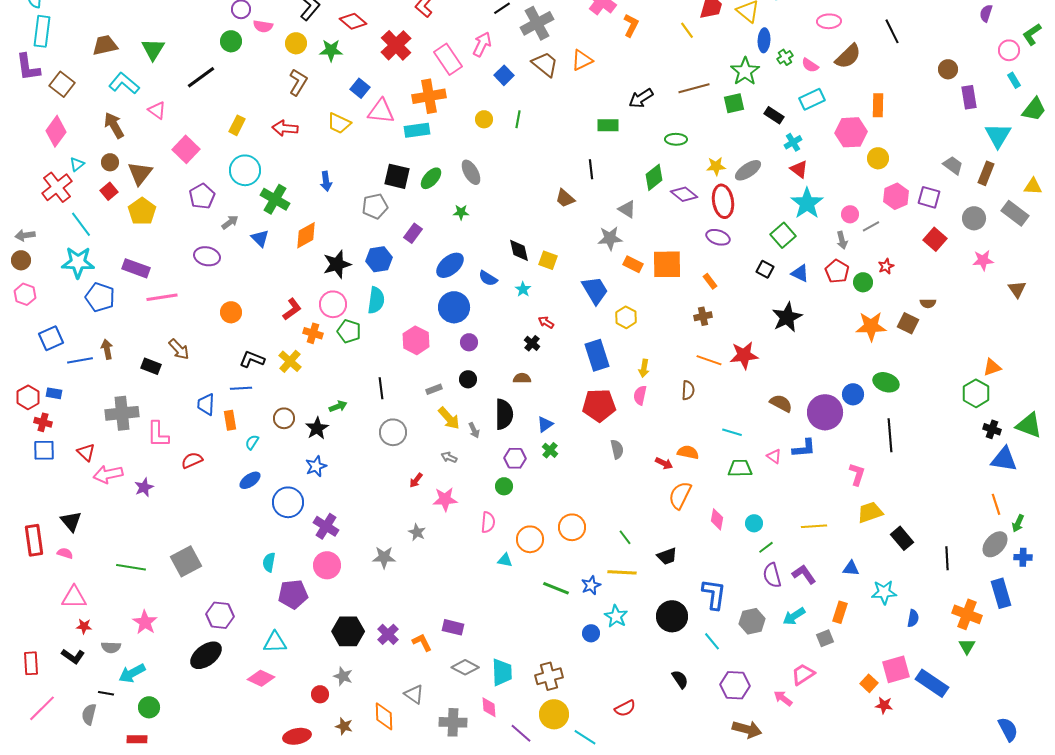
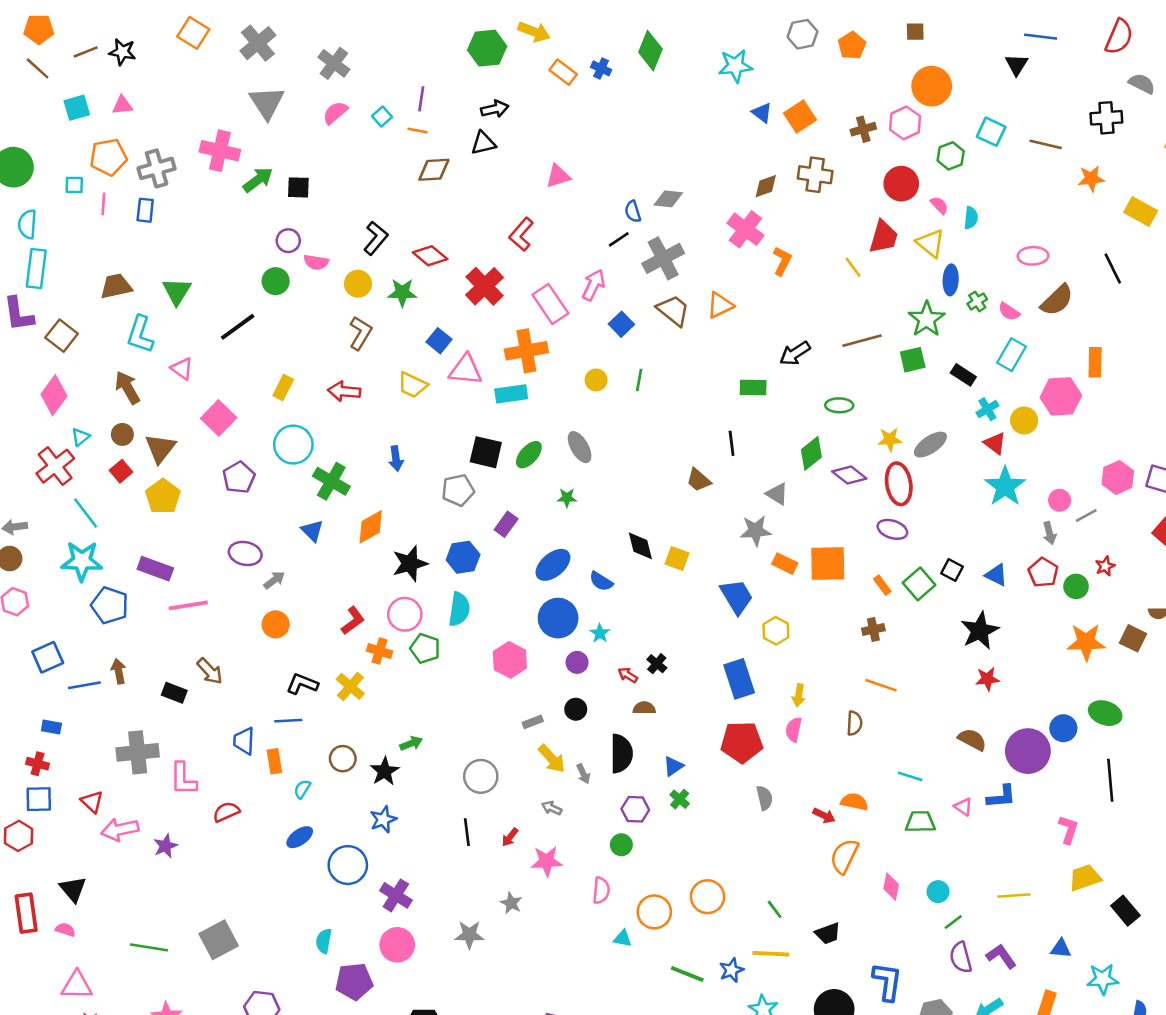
cyan L-shape: (124, 83) -> (140, 334), turned -112
cyan rectangle: (812, 99) -> (1011, 355), turned -35
yellow circle: (878, 158) -> (1024, 420), moved
gray arrow: (230, 222) -> (274, 580), moved
green square: (783, 235) -> (919, 584), moved
cyan star: (523, 289) -> (600, 633), moved
red arrow: (546, 322) -> (628, 675), moved
red star: (744, 355) -> (987, 679), moved, size x0.7
black line: (381, 388) -> (467, 832), moved
red hexagon: (28, 397) -> (19, 836), moved

